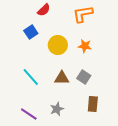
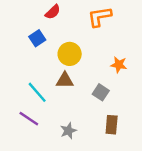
orange star: (85, 46) -> (119, 65), moved
brown triangle: (62, 78) -> (65, 80), moved
purple line: (29, 114) -> (29, 119), moved

